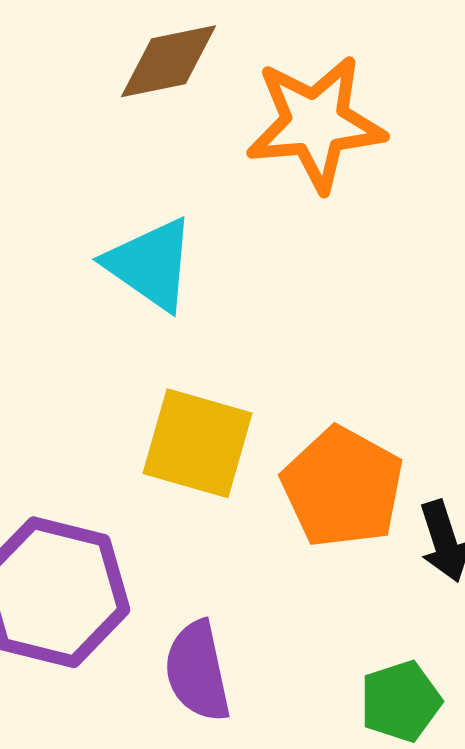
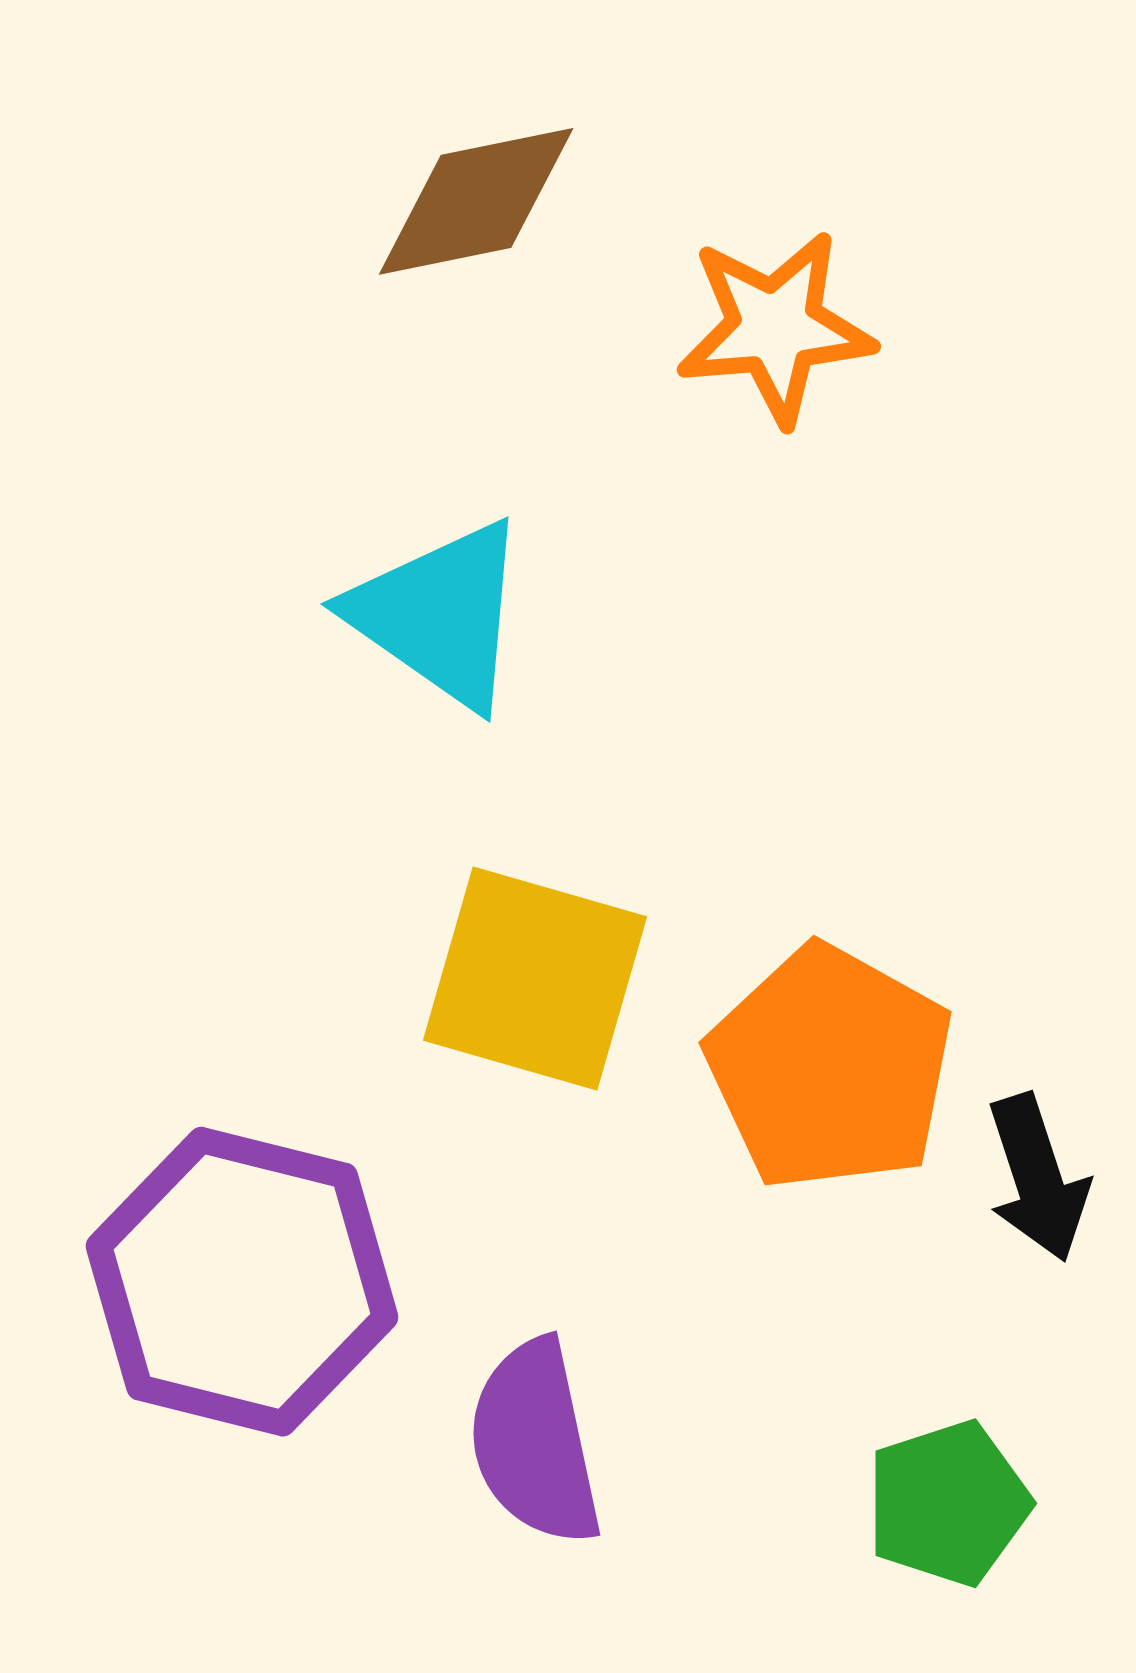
orange star: (316, 123) -> (775, 328), size x0.7

